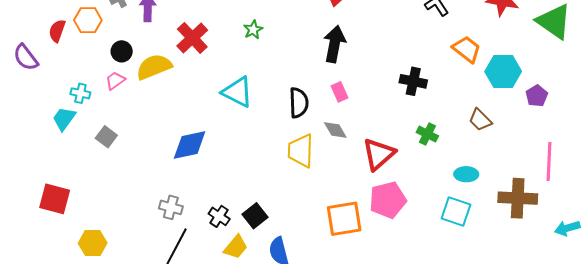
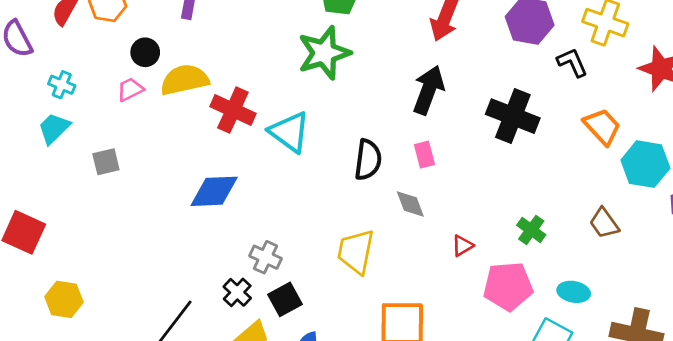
green star: (253, 30) -> (324, 53), size x2.0
red cross: (192, 38) -> (233, 110), moved, turned -32
black cross: (413, 81) -> (513, 116), moved, size x1.4
cyan cross: (80, 93) -> (62, 85), moved
gray square: (106, 137) -> (106, 162), turned 30
yellow trapezoid: (301, 151) -> (356, 252), moved
red triangle: (379, 154) -> (462, 246), size x0.5
pink pentagon: (388, 200) -> (508, 286), moved
gray cross: (171, 207) -> (265, 257), moved

